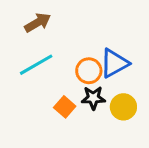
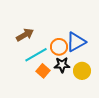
brown arrow: (38, 23) -> (25, 35), moved
cyan line: (36, 65) -> (36, 55), moved

